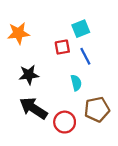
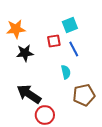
black star: (29, 75) -> (25, 53), moved
red circle: (65, 122) -> (45, 115), moved

